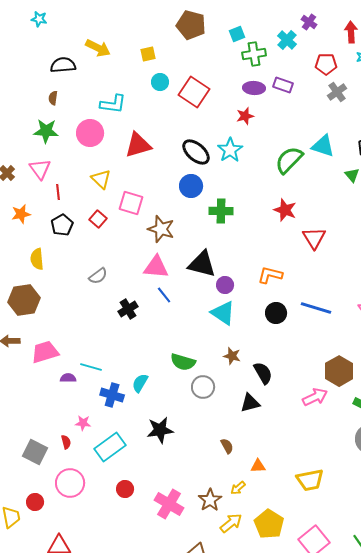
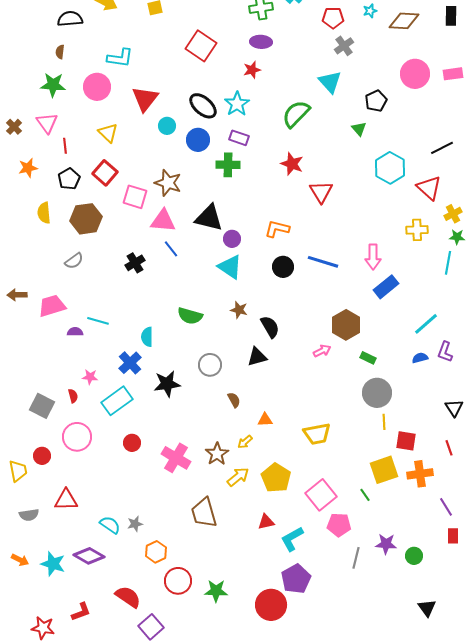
cyan circle: (160, 82) -> (167, 126), moved
purple rectangle: (283, 85) -> (239, 138), moved
red triangle: (138, 145) -> (145, 99), turned -36
cyan triangle: (323, 146) -> (330, 82), moved, turned 30
pink square: (131, 203) -> (135, 197), moved
red square: (98, 219) -> (105, 173), size x1.4
gray semicircle: (98, 276) -> (74, 261), moved
brown hexagon: (24, 300) -> (86, 219), moved
cyan semicircle: (140, 383) -> (147, 337), turned -30
gray circle: (203, 387) -> (210, 365), moved
blue cross: (112, 395) -> (130, 363), moved, turned 30
pink arrow: (315, 397) -> (322, 351), size x0.7

